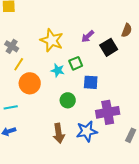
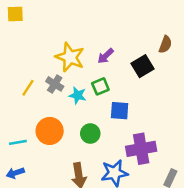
purple arrow: (88, 36) -> (106, 56), moved
gray cross: (12, 46) -> (55, 84), moved
orange circle: (30, 83) -> (50, 131), moved

